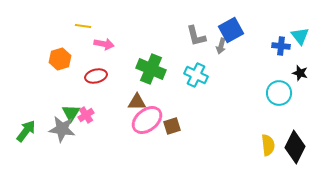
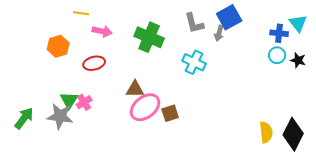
green cross: (151, 69) -> (149, 37), moved
cyan circle: (279, 93) -> (277, 55), moved, size x0.7

